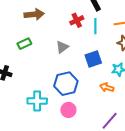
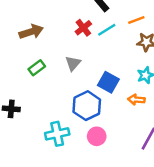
cyan line: (95, 26) -> (107, 30), turned 70
green rectangle: (24, 44) -> (37, 68), moved
blue square: (93, 59) -> (108, 82), moved, turned -30

